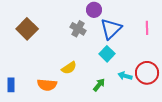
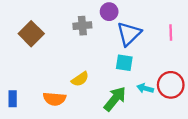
gray cross: (78, 29) -> (82, 26), moved, turned -35
cyan square: (107, 54) -> (124, 63), turned -35
green arrow: (99, 85) -> (115, 99), size x1.6

